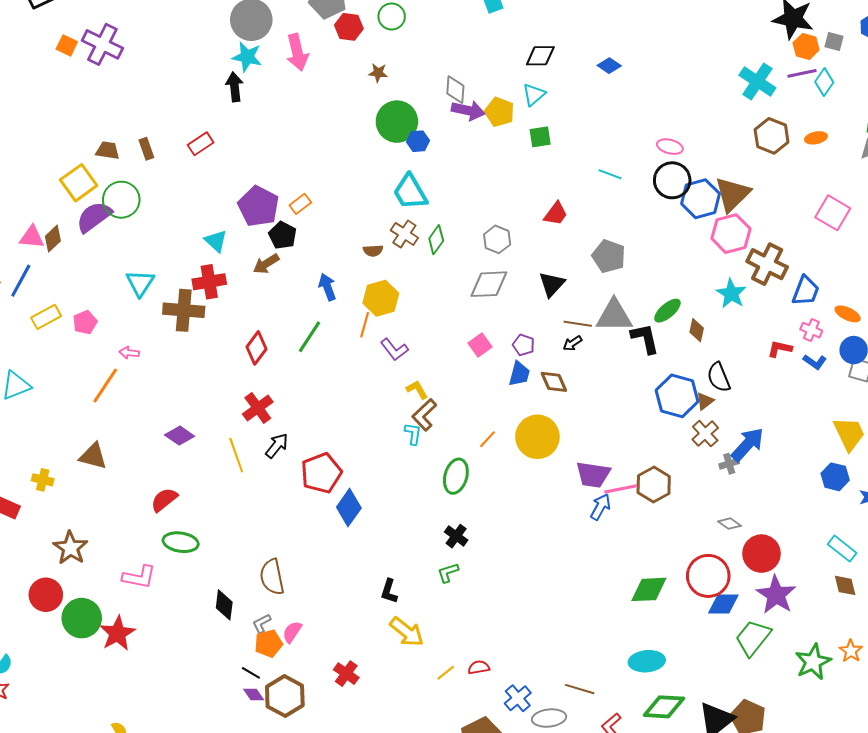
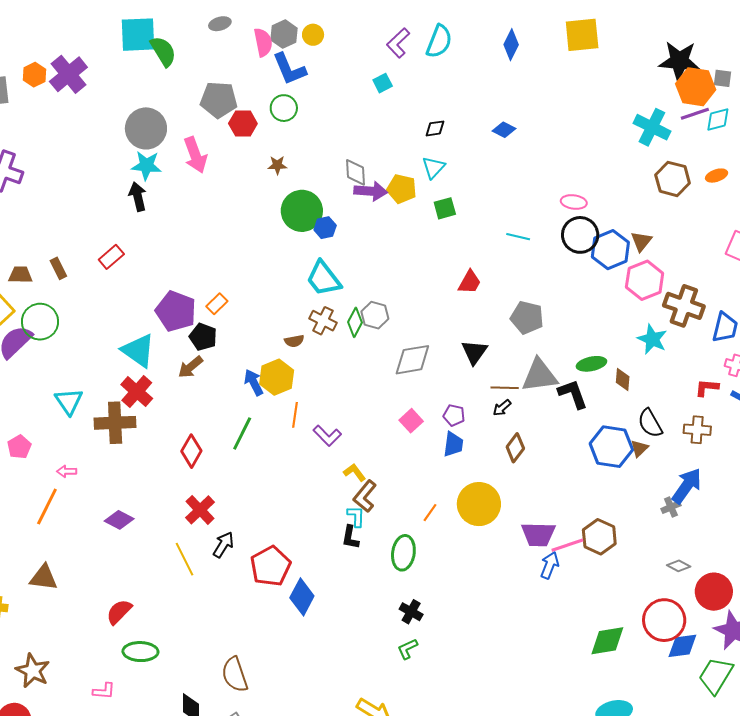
orange hexagon: (806, 46) -> (696, 87), size x1.5
black diamond: (540, 56) -> (435, 128), size x0.7
cyan diamond: (824, 82) -> (718, 119), turned 48
brown triangle: (732, 194) -> (641, 241), size x0.6
gray hexagon: (497, 239) -> (375, 315), moved
cyan triangle: (216, 241) -> (138, 351), size x1.5
red cross: (209, 282) -> (137, 392), turned -32
yellow hexagon: (381, 298) -> (277, 377), moved
green ellipse: (667, 311) -> (591, 364), turned 36
brown diamond: (554, 382) -> (515, 448), moved, turned 68
brown cross: (705, 434) -> (697, 430), moved, turned -36
purple diamond: (180, 436) -> (119, 520), moved
pink L-shape: (139, 577) -> (104, 691), size x0.7
black L-shape: (389, 591) -> (350, 537), moved

